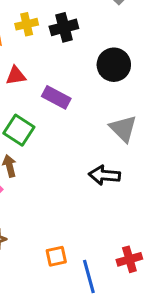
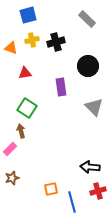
purple rectangle: (56, 97) -> (61, 87), moved, turned 54
black arrow: (104, 175) -> (90, 167), moved

